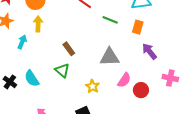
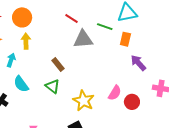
green line: (110, 20) -> (105, 27), moved
gray triangle: (110, 57) -> (83, 39), moved
cyan semicircle: (32, 78) -> (21, 84), moved
yellow star: (93, 86) -> (83, 101), size x1.5

